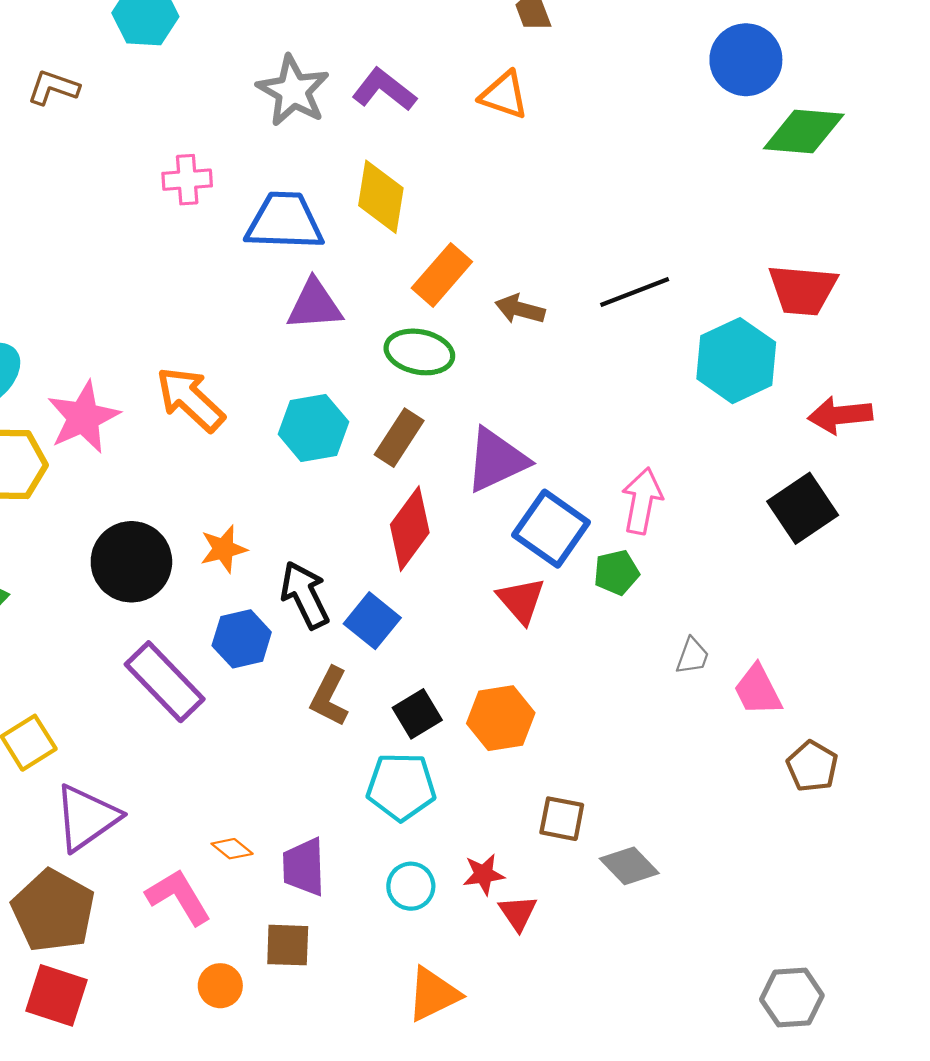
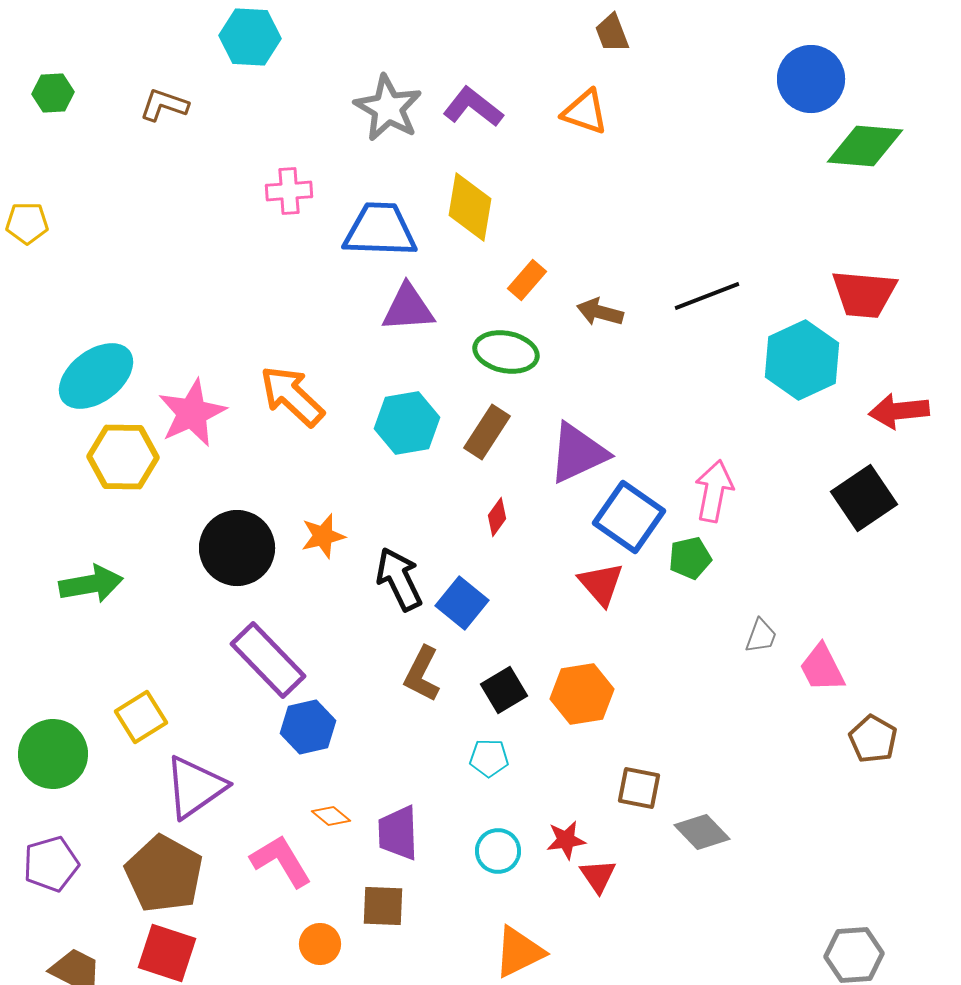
orange rectangle: (442, 275) -> (527, 280), size x0.7
red diamond: (410, 529) -> (497, 517), size x0.5
blue hexagon: (242, 639) -> (308, 727), moved
cyan pentagon: (401, 787) -> (489, 758), size x0.6

